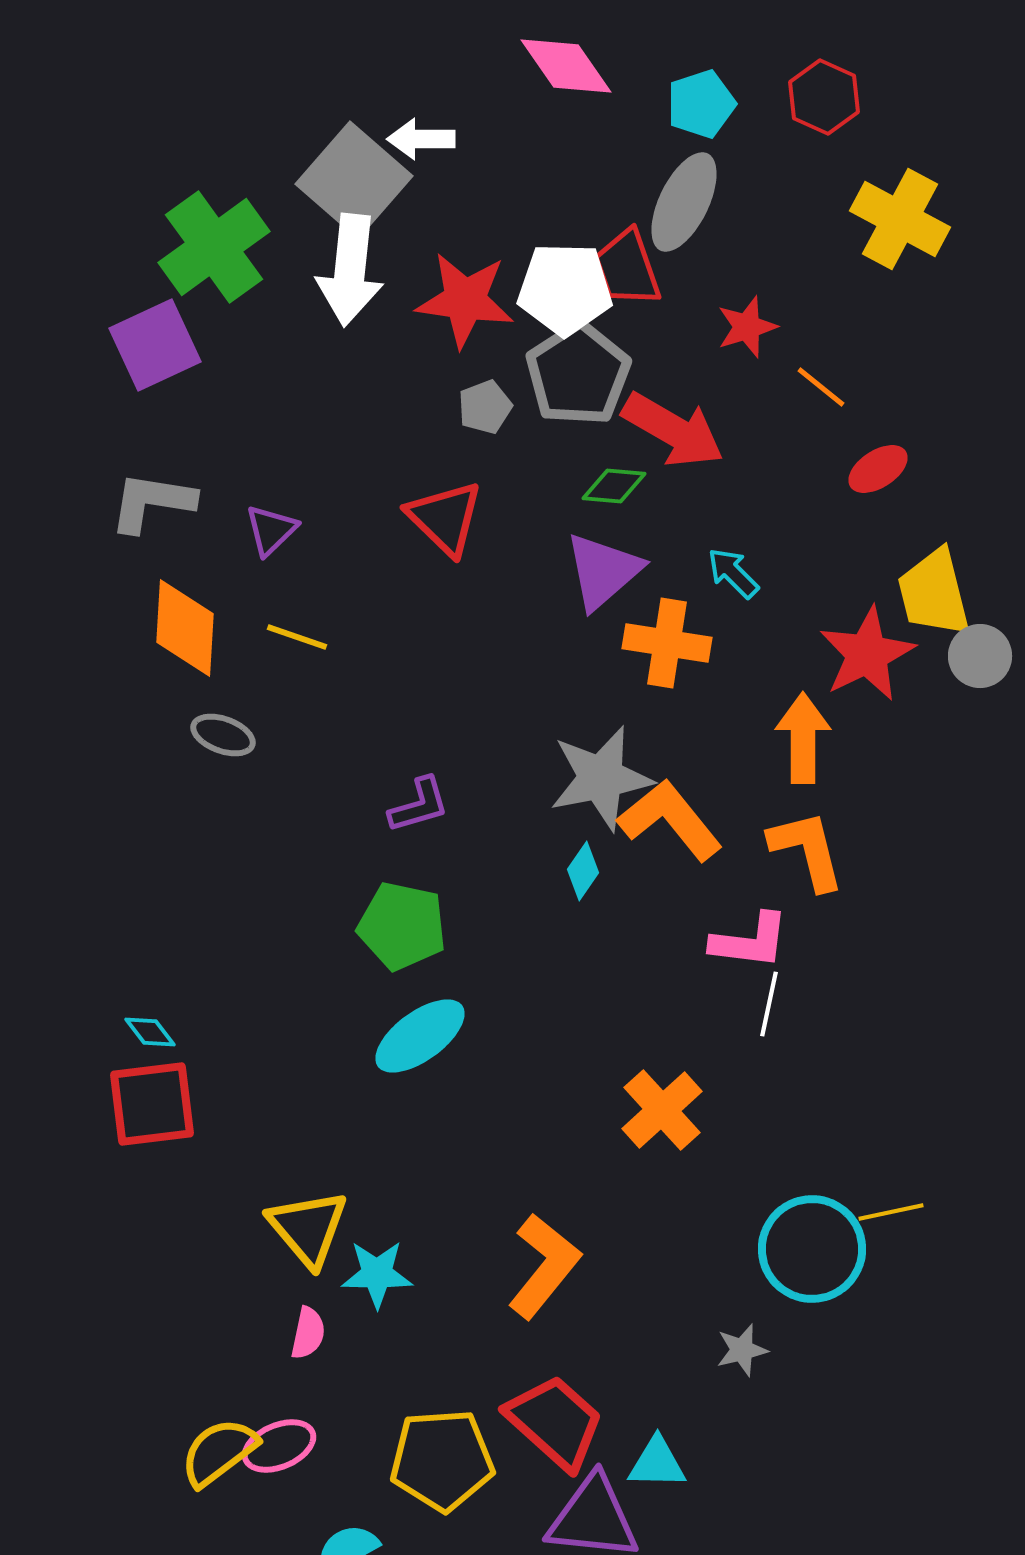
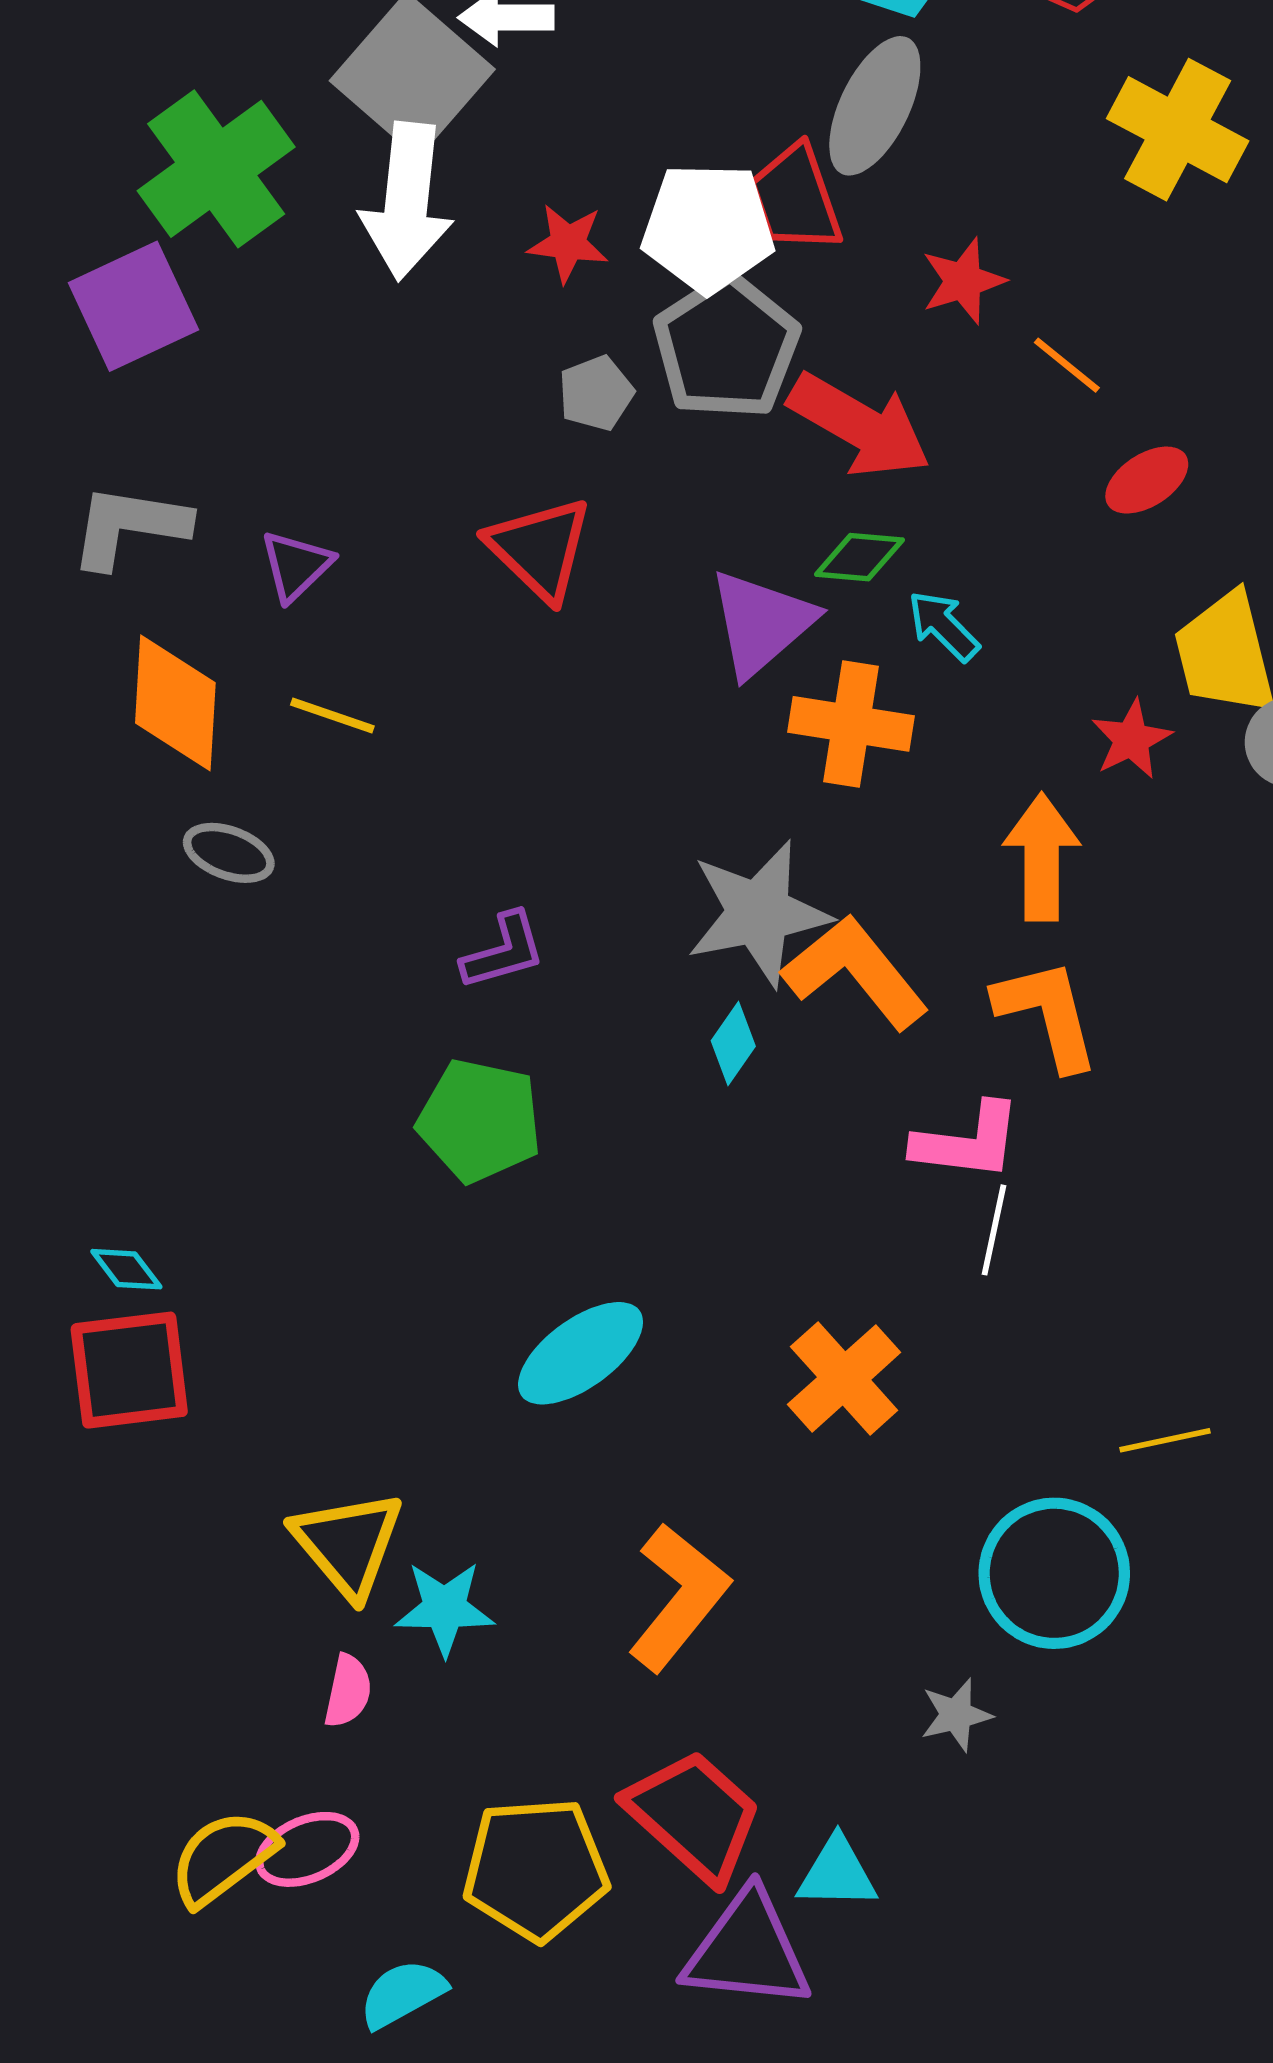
red star: (465, 300) -> (568, 243), size x0.6
green diamond: (614, 486) -> (859, 557), moved
red star: (867, 654) -> (1131, 739), size x0.6
cyan ellipse: (420, 1036) -> (581, 1353), moved
yellow line: (891, 1212) -> (1165, 1440), moved

